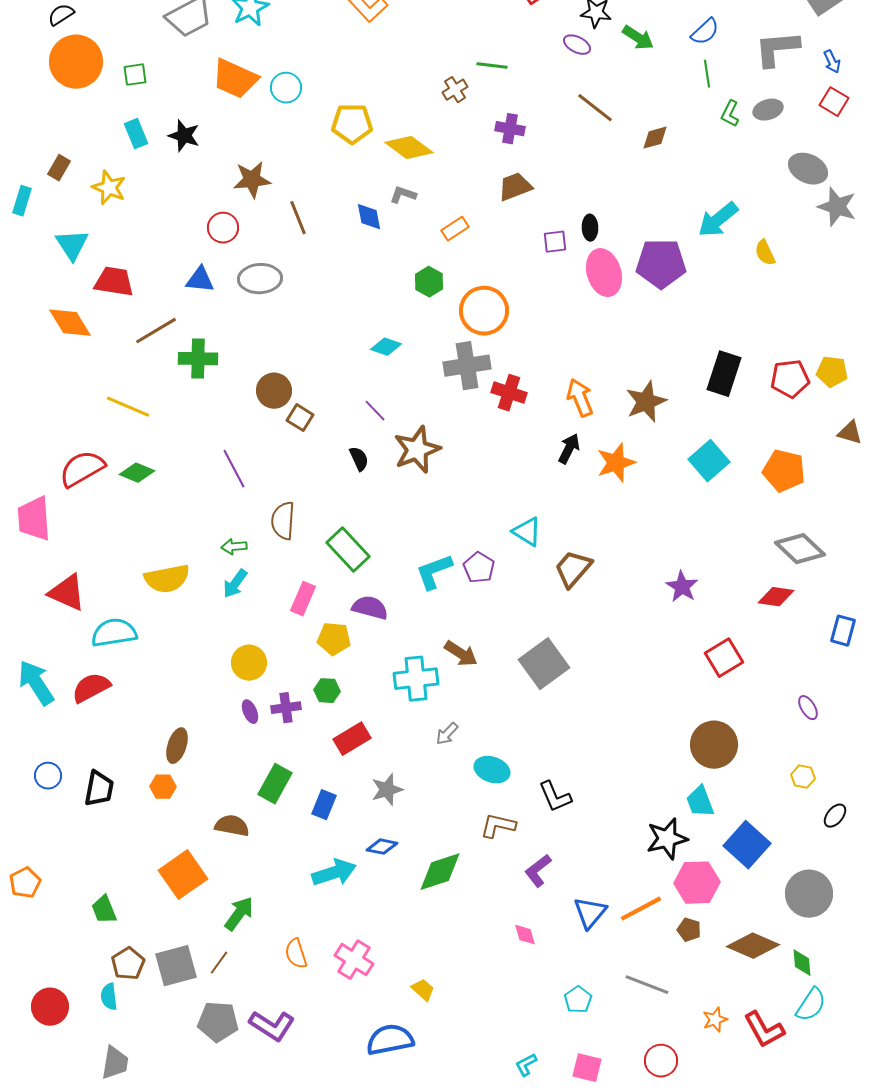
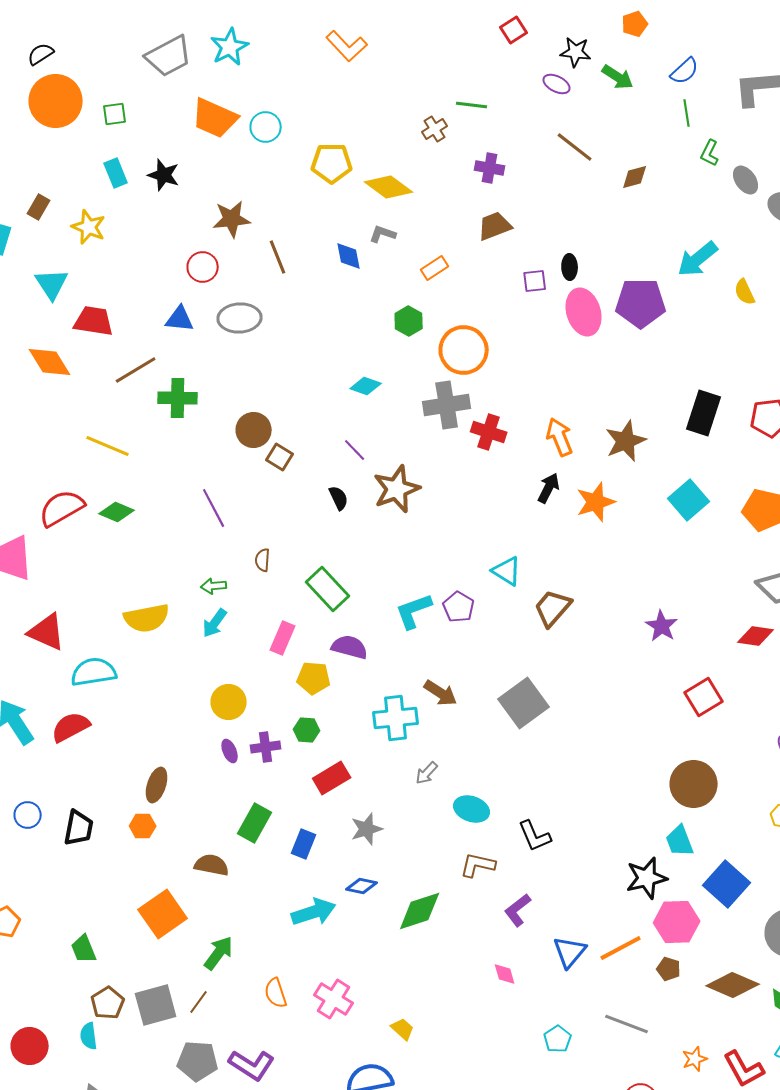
gray ellipse: (768, 110) -> (746, 180), moved, turned 72
brown semicircle: (283, 521) -> (263, 560), size x0.6

